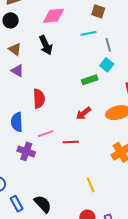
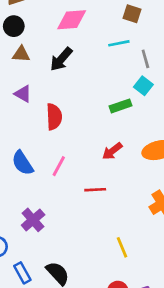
black arrow: (46, 45) -> (61, 59), turned 66
brown triangle: (15, 49) -> (21, 54), moved, turned -32
red semicircle: (39, 99) -> (54, 117), moved
blue semicircle: (17, 122) -> (23, 163), turned -30
pink line: (46, 134) -> (59, 166), moved, turned -42
purple cross: (26, 151) -> (33, 220), moved, turned 30

